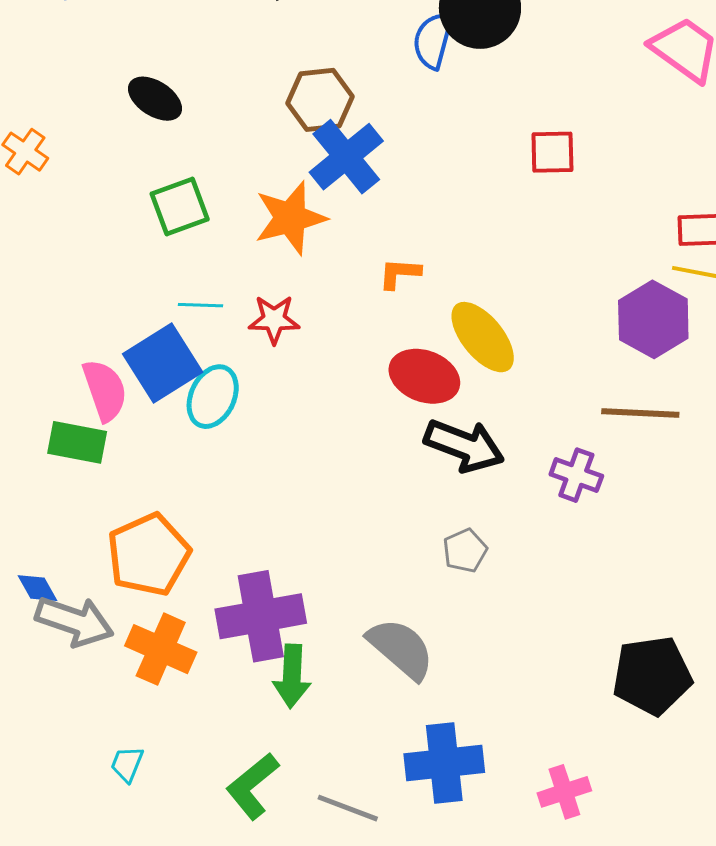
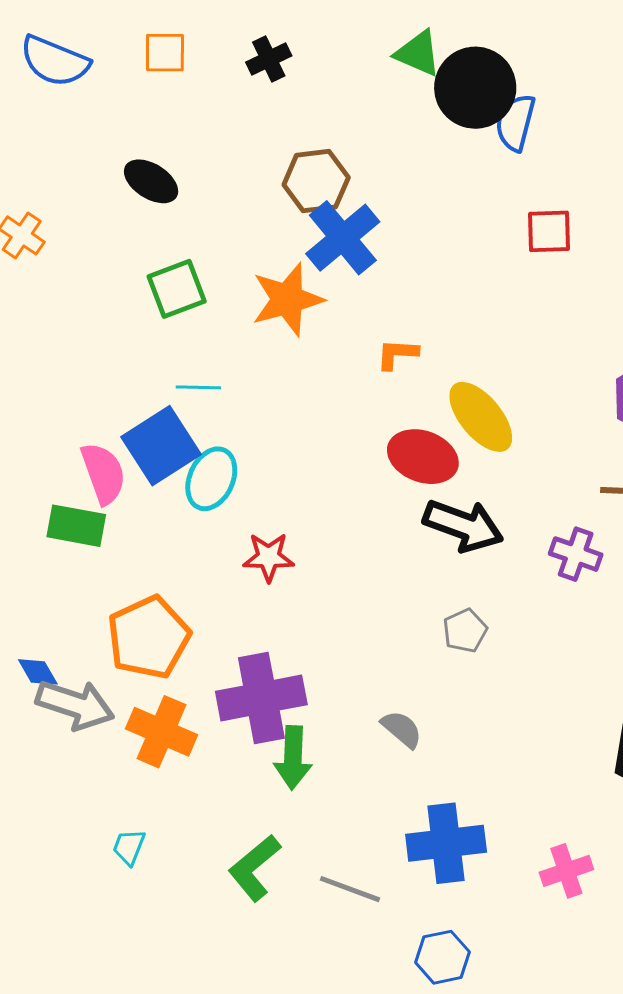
blue semicircle: (433, 40) -> (515, 123), moved
red star: (274, 319) -> (269, 557), moved
gray semicircle: (401, 649) -> (402, 729), size x0.6

